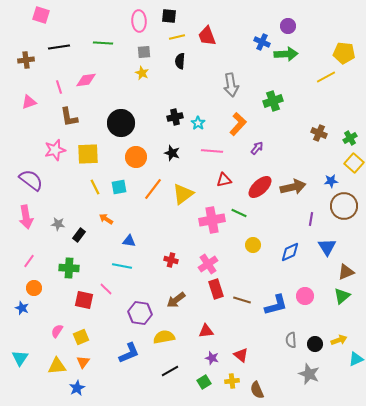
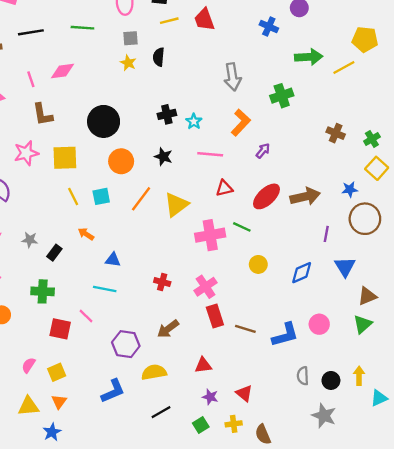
green arrow: (286, 54) -> (309, 57), moved
black semicircle: (180, 61) -> (159, 57), moved
yellow arrow: (339, 340) -> (359, 376), turned -70

